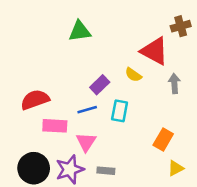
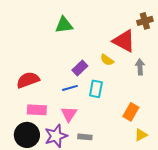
pink rectangle: (55, 126) -> (37, 110), moved

